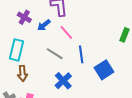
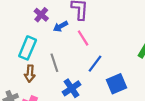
gray line: (55, 54) -> (54, 63), moved, turned 30
blue line: (81, 54) -> (95, 64), turned 36

